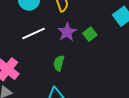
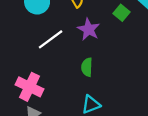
green square: (90, 34) -> (121, 13), moved

